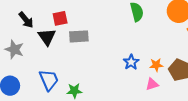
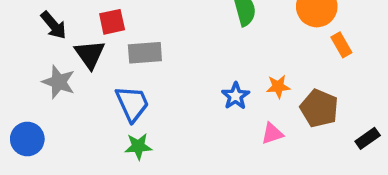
gray star: (14, 49) -> (59, 82), moved
orange star: (156, 65) -> (278, 87), moved
blue trapezoid: (49, 80) -> (132, 104), moved

